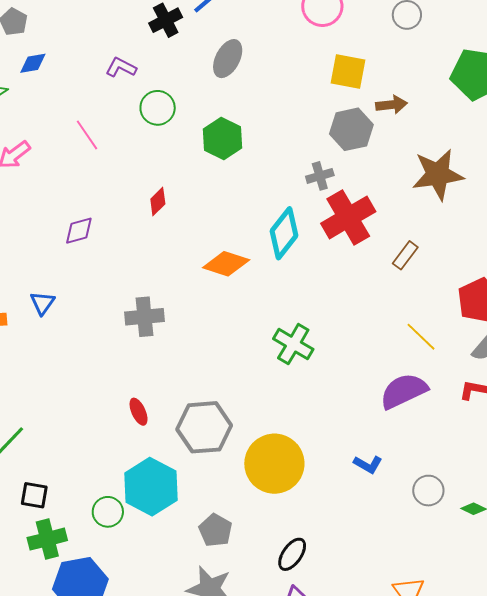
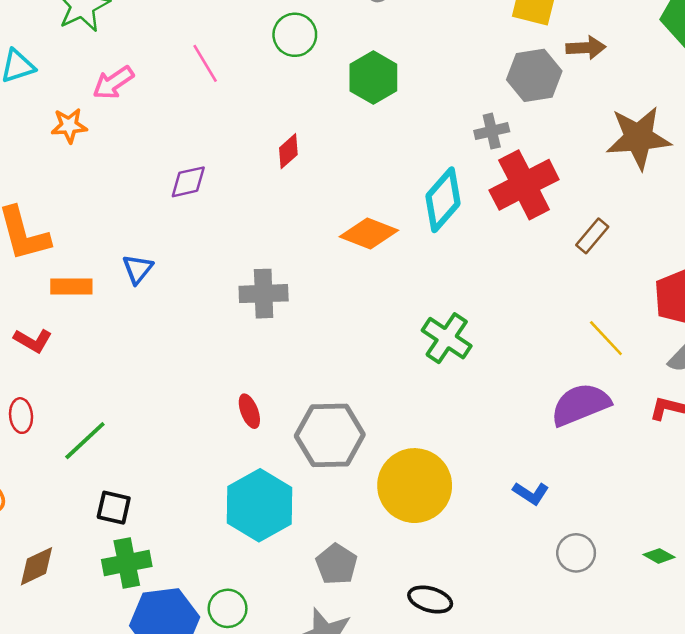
gray circle: (428, 491) -> (576, 553), moved
green circle: (108, 512) -> (228, 608), moved
black ellipse: (292, 554) -> (430, 599), turned 68

